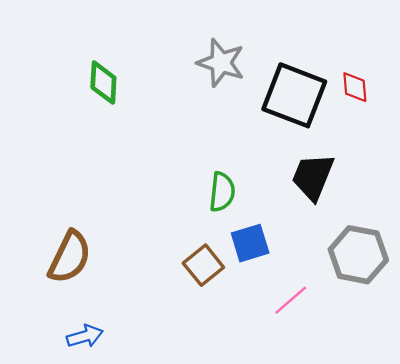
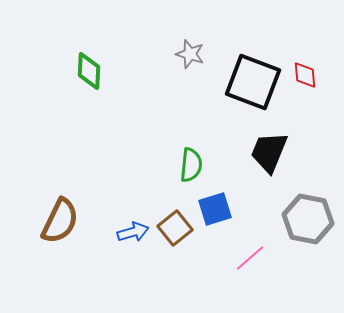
gray star: (221, 63) -> (190, 54), size x0.7
blue arrow: (85, 336) -> (133, 232), moved

